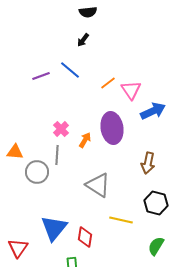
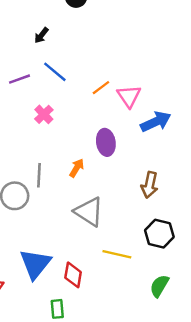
black arrow: (83, 40) -> (41, 35), moved
purple ellipse: (112, 128) -> (106, 142), size x0.7
pink cross: (61, 129) -> (44, 114), moved
orange arrow: (85, 140) -> (77, 168), moved

